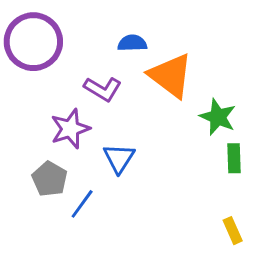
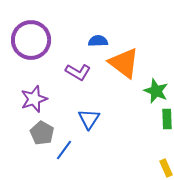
purple star: (70, 129) -> (34, 99), moved

